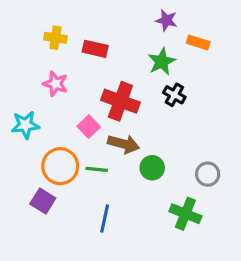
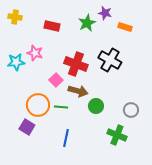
yellow cross: (55, 38) -> (15, 17), moved
red rectangle: (95, 49) -> (52, 26), moved
green star: (162, 62) -> (87, 23), moved
black cross: (174, 95) -> (110, 60), size x1.6
cyan star: (25, 125) -> (16, 62), moved

